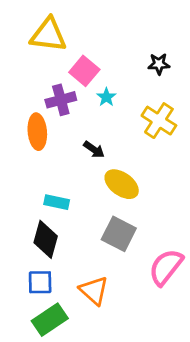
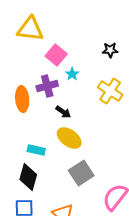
purple cross: (61, 100) -> (47, 86), moved
yellow ellipse: (122, 184) -> (69, 138), moved
gray square: (119, 234) -> (81, 173), turned 30

